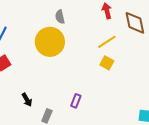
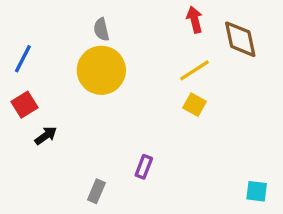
gray semicircle: (60, 17) -> (101, 29), moved
black arrow: (27, 100) -> (46, 136), moved, turned -96

